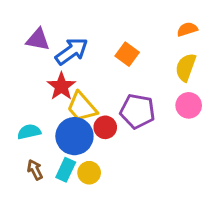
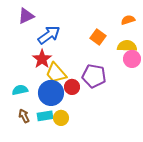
purple triangle: (38, 40) -> (26, 16), moved, turned -36
orange square: (127, 54) -> (98, 37), moved
yellow semicircle: (186, 67) -> (127, 46), turned 72
pink circle: (189, 105) -> (132, 59), moved
cyan rectangle: (66, 170) -> (45, 116), turned 56

